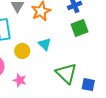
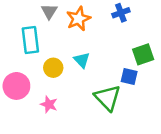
green square: (80, 28) -> (143, 54), moved
blue square: (88, 85) -> (129, 76), moved

